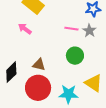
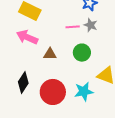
pink arrow: (25, 29) -> (27, 37), size x1.5
brown triangle: (39, 65) -> (50, 54), moved

